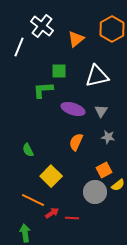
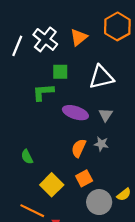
white cross: (42, 26) -> (45, 39), moved
gray star: (108, 137) -> (101, 144), moved
orange square: (104, 170) -> (84, 178), moved

